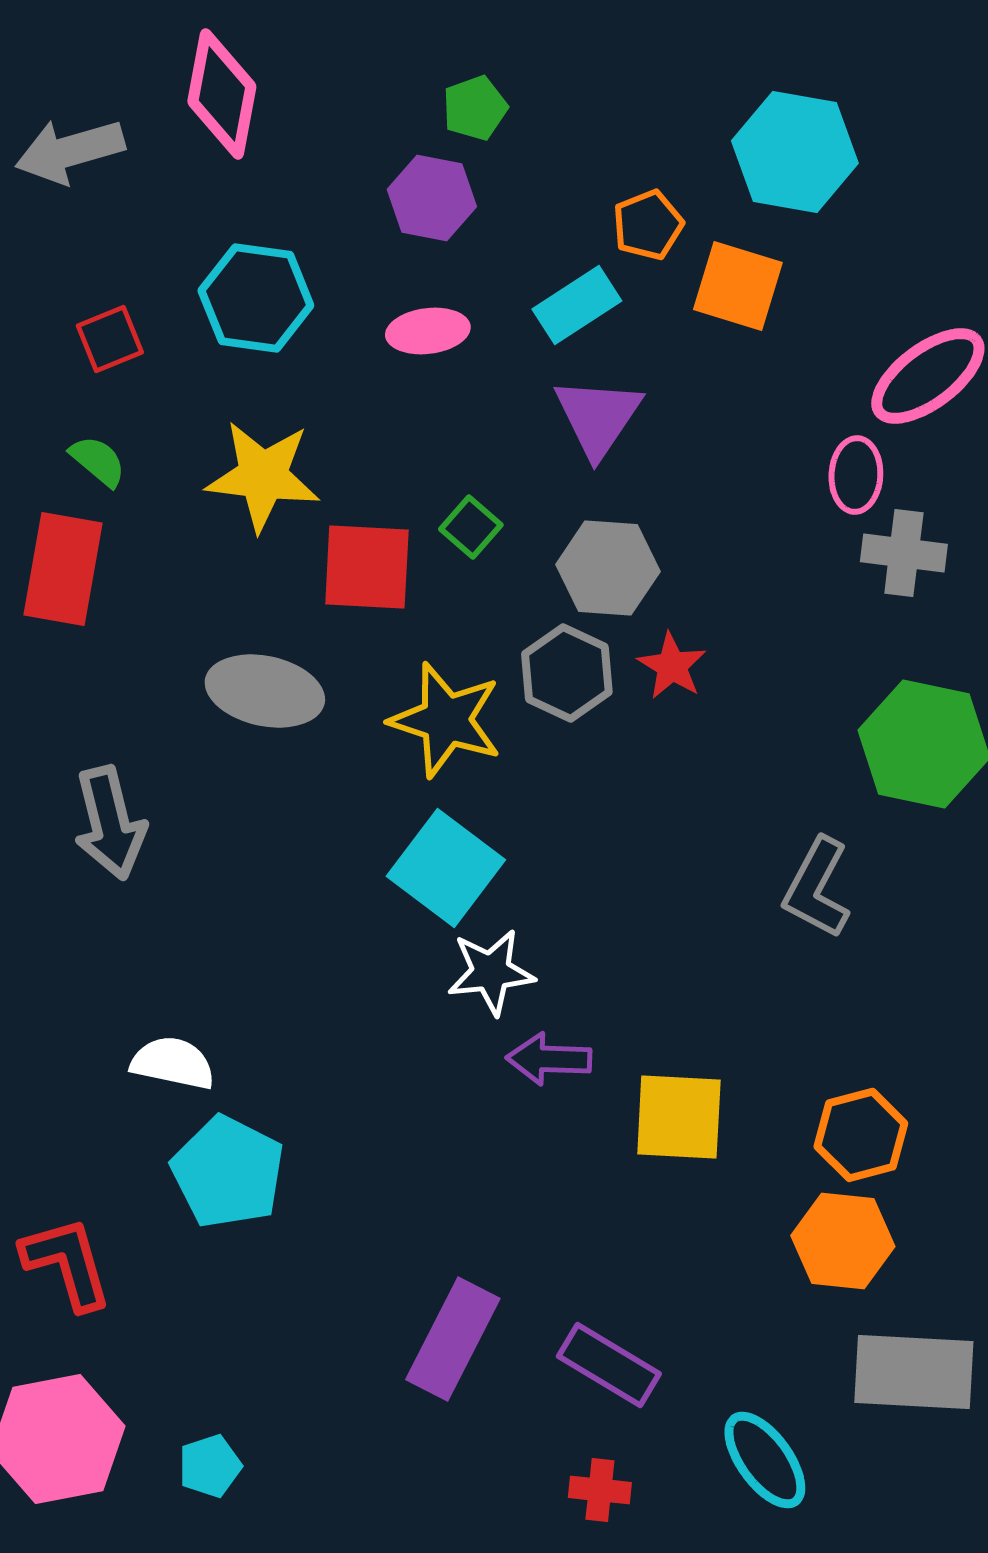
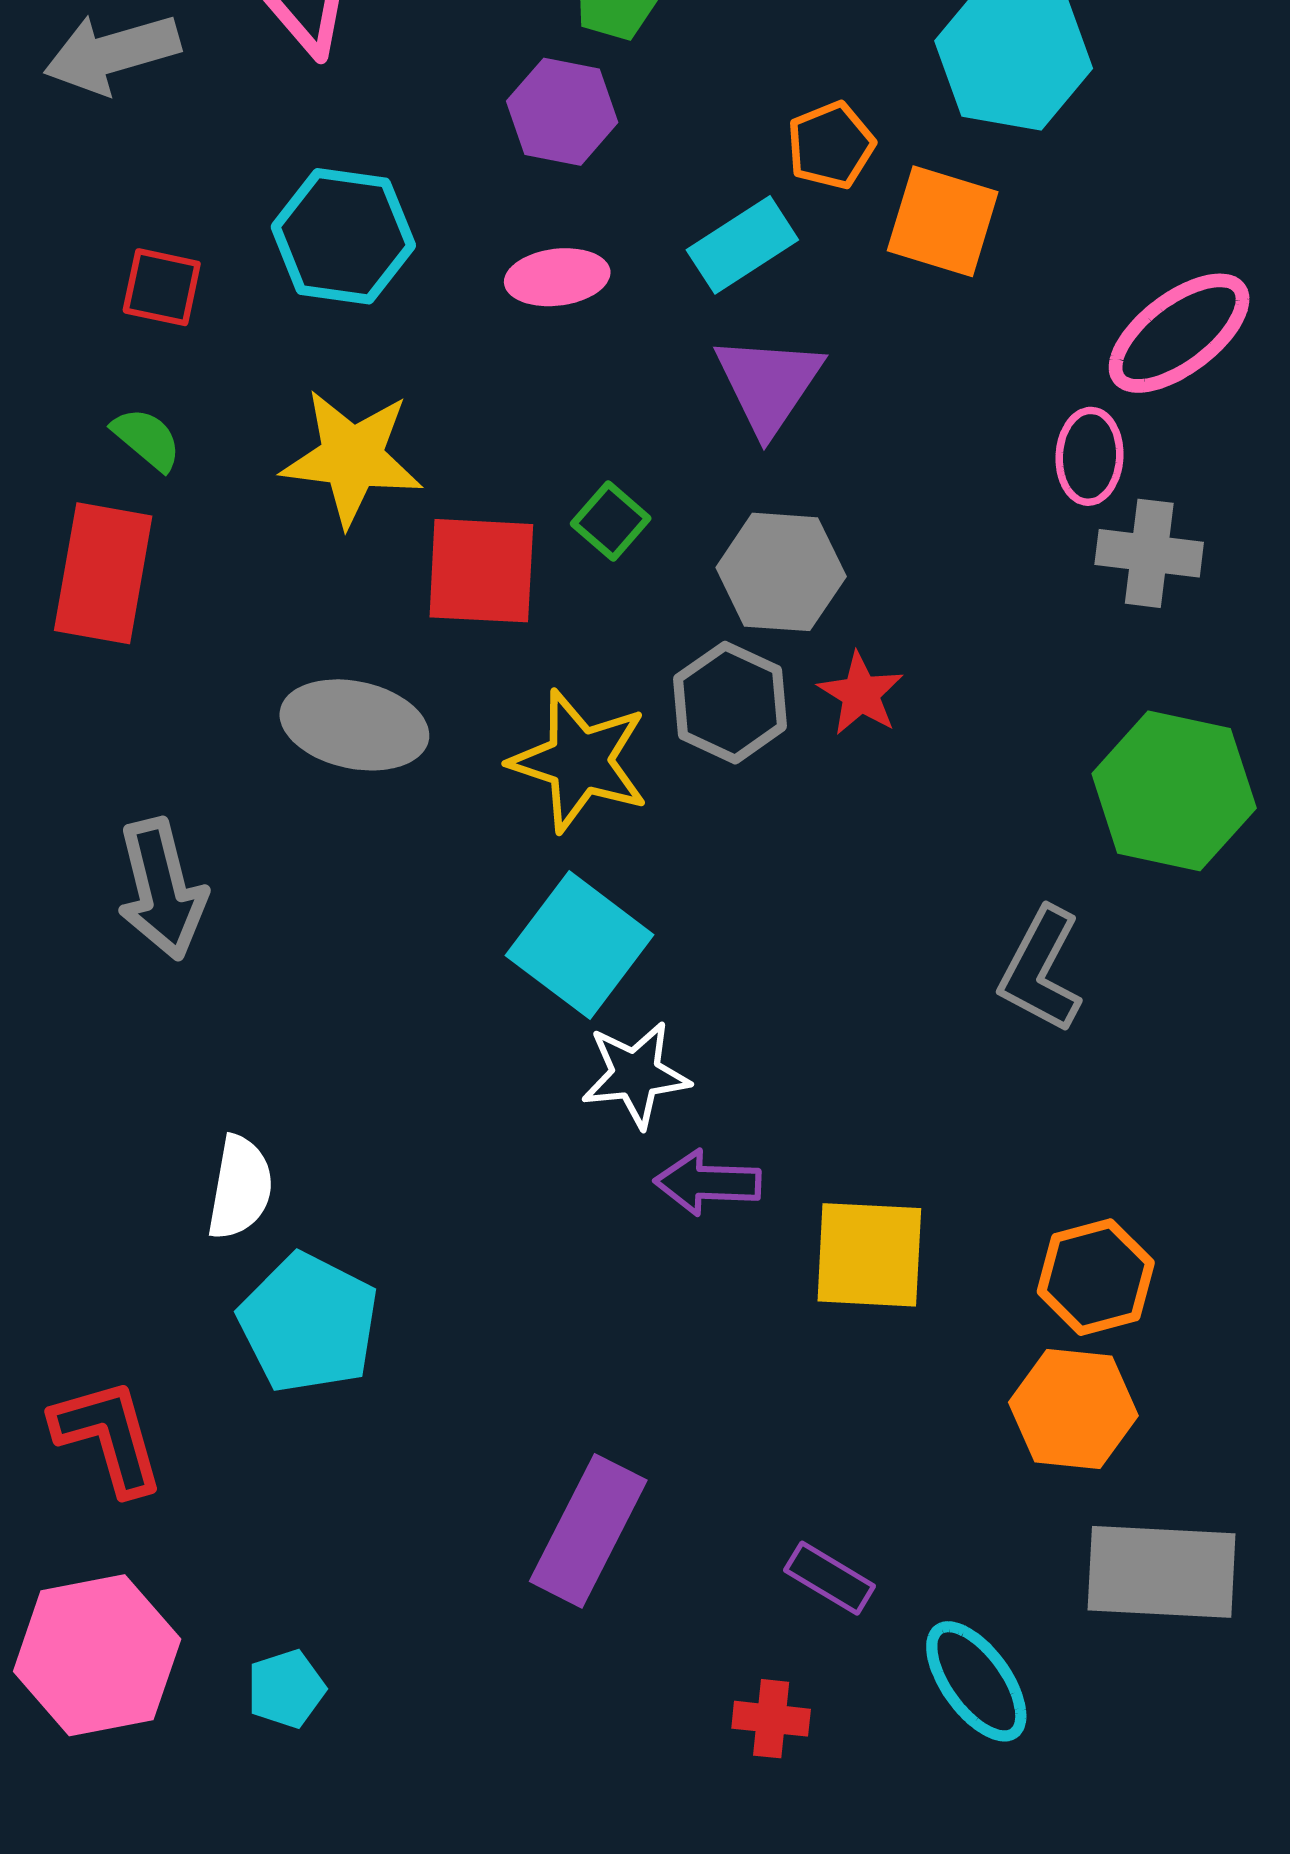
red square: (110, 339) -> (162, 287), turned 34
white semicircle: (173, 1063) -> (240, 1188), turned 88
purple rectangle: (609, 1365) -> (830, 1578), moved, size x0.7

